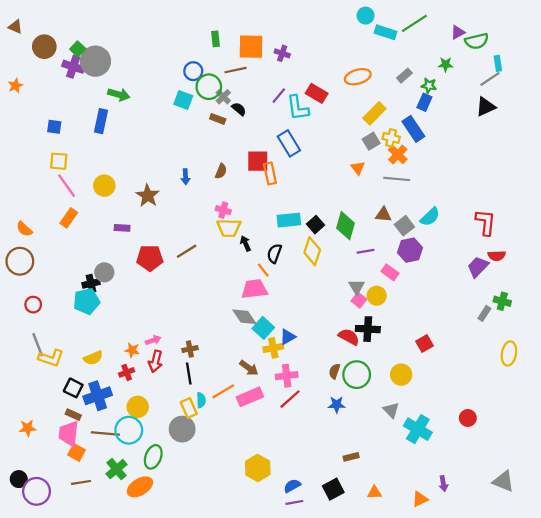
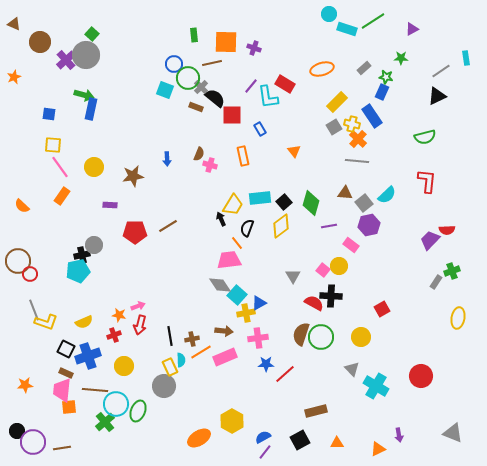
green semicircle: (477, 41) -> (425, 137), moved
green square: (78, 49) -> (92, 34), moved
cyan rectangle: (498, 63) -> (466, 58), moved
purple cross: (73, 67) -> (66, 60), turned 30
green arrow: (119, 94) -> (84, 95), moved
black semicircle: (239, 109) -> (215, 98), size x1.5
blue rectangle: (289, 143) -> (260, 129), size x0.6
red square: (258, 161) -> (232, 115), moved
orange triangle: (358, 168) -> (294, 151), moved
brown star: (148, 196) -> (133, 176), turned 30
pink cross: (223, 210) -> (210, 165), moved
red L-shape: (486, 222) -> (427, 181), moved
yellow trapezoid: (229, 228) -> (233, 205), moved, turned -60
yellow diamond: (312, 251) -> (281, 226), turned 35
brown circle: (20, 261) -> (18, 261), moved
gray triangle: (357, 287) -> (293, 276), moved
green cross: (502, 301) -> (452, 271), turned -35
brown cross: (190, 349) -> (192, 339), moved
brown arrow: (249, 368) -> (224, 331), turned -30
brown semicircle: (334, 371) -> (301, 334), size x1.6
red line: (290, 399) -> (285, 374), moved
blue star: (337, 405) -> (266, 364), moved
red circle: (468, 418) -> (421, 376), size x1.5
cyan circle: (129, 430) -> (116, 404), moved
orange square: (77, 452) -> (69, 407), turned -35
brown rectangle: (351, 457) -> (316, 411), size x1.5
brown line: (81, 482) -> (62, 448), moved
orange ellipse: (140, 487) -> (199, 438), moved
purple line: (294, 502) -> (265, 452), turned -42

